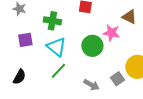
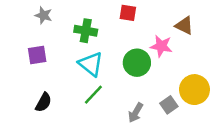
purple square: (25, 40) -> (37, 55), moved
gray arrow: (91, 85) -> (136, 113), turned 91

